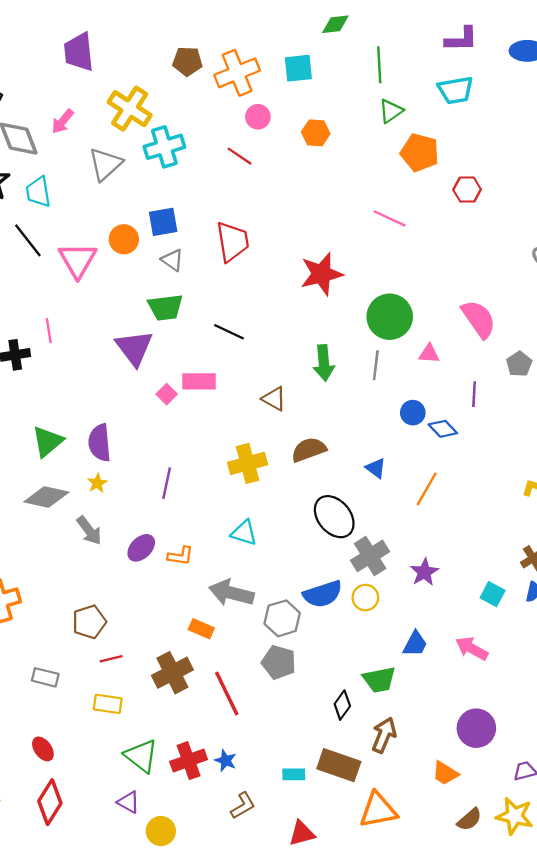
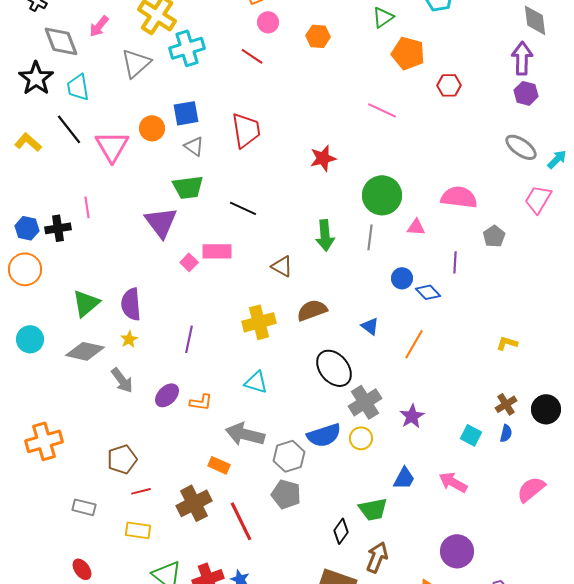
red star: (321, 274) -> (323, 158), size x0.7
pink semicircle: (479, 319) -> (459, 197), turned -48

